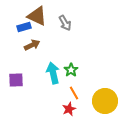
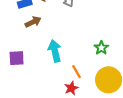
green star: (71, 70) -> (101, 48), moved

